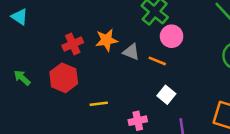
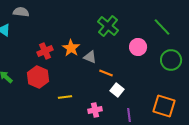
pink circle: (172, 36) -> (138, 47), moved
orange star: (107, 40) -> (71, 48), turned -30
orange line: (157, 61) -> (106, 73), moved

